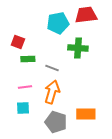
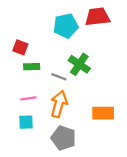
green cross: (78, 48) -> (79, 64), moved, turned 30
orange rectangle: (86, 114) -> (103, 113), moved

